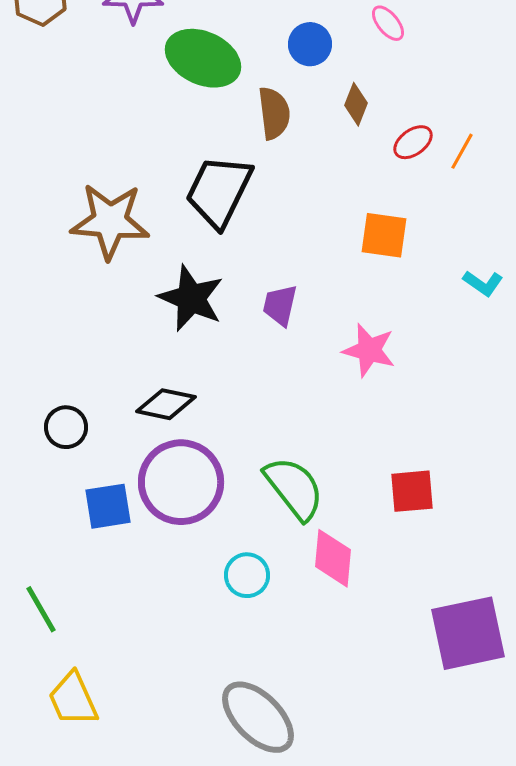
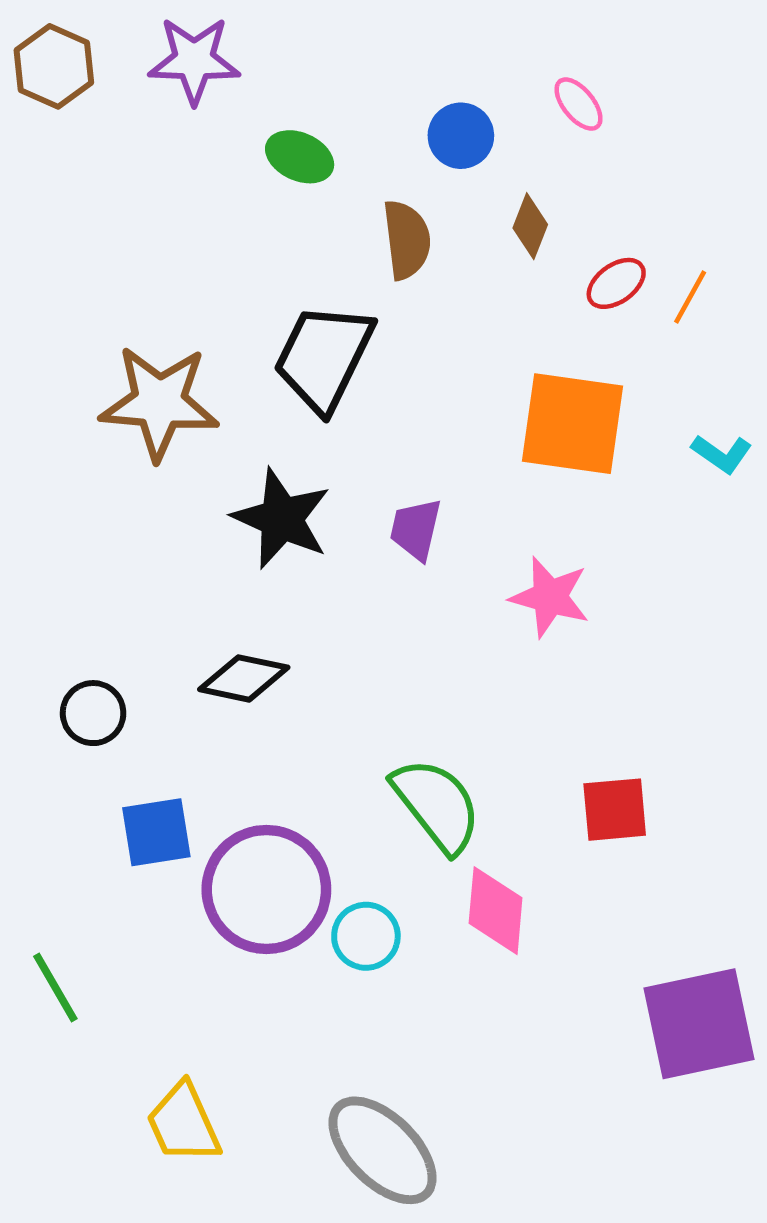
green ellipse: (203, 58) -> (300, 157), size x0.6
orange square: (384, 235) -> (572, 424), size x1.5
cyan L-shape: (483, 283) -> (722, 454), moved
purple circle: (181, 482) -> (266, 889), moved
yellow trapezoid: (73, 699) -> (184, 1123), moved

